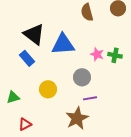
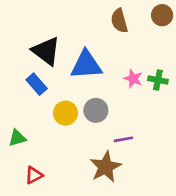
gray circle: (82, 77) -> (96, 110), moved
yellow circle: (48, 89) -> (66, 113), moved

